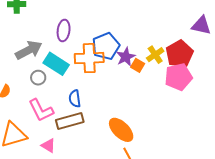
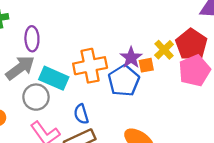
purple ellipse: (64, 30) -> (32, 39), moved
blue pentagon: (106, 46) -> (124, 81), moved
orange square: (138, 65) -> (146, 65), turned -32
gray circle: (38, 78) -> (36, 97), size x1.5

